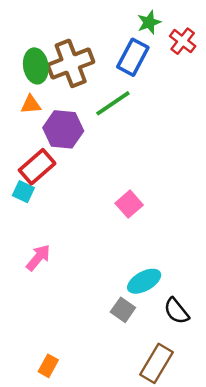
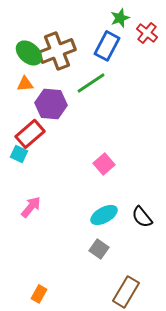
green ellipse: (36, 66) -> (29, 53), turned -40
cyan ellipse: (144, 281) -> (104, 215), moved
black semicircle: (176, 311) -> (142, 217), moved

